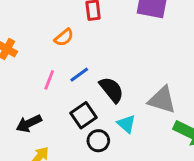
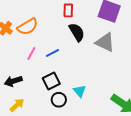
orange semicircle: (64, 37) -> (28, 27), moved, size x1.5
black semicircle: (111, 90) -> (77, 32), moved
gray triangle: (162, 100) -> (105, 42), moved

